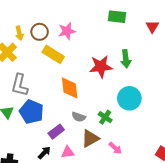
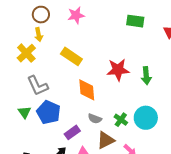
pink star: (67, 31) -> (76, 15), moved
brown circle: (40, 32) -> (41, 15), moved
green arrow: (126, 59) -> (146, 76), moved
gray L-shape: (20, 85) -> (38, 86), turned -40
cyan circle: (129, 98) -> (146, 118), moved

